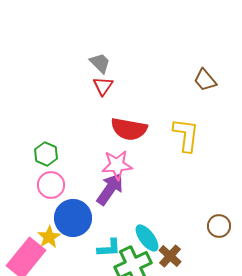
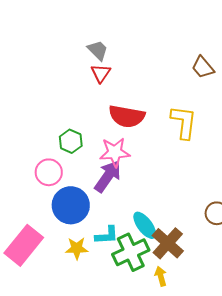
green hexagon: (46, 154) -> (71, 141), moved
yellow star: (49, 237) -> (77, 248), moved, turned 30
brown cross: (170, 256) -> (168, 243), size x1.4

